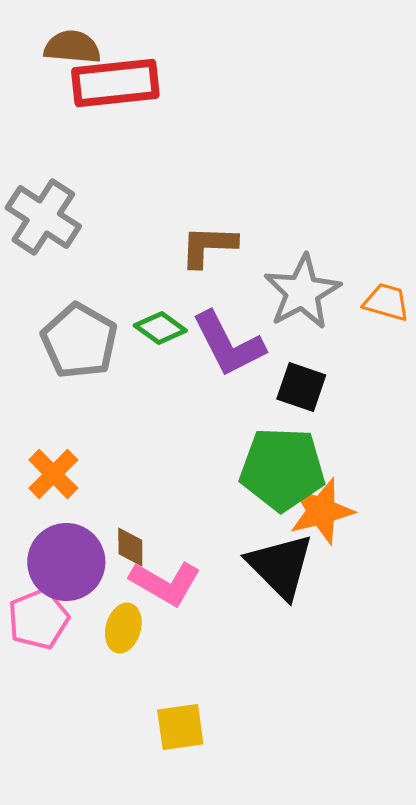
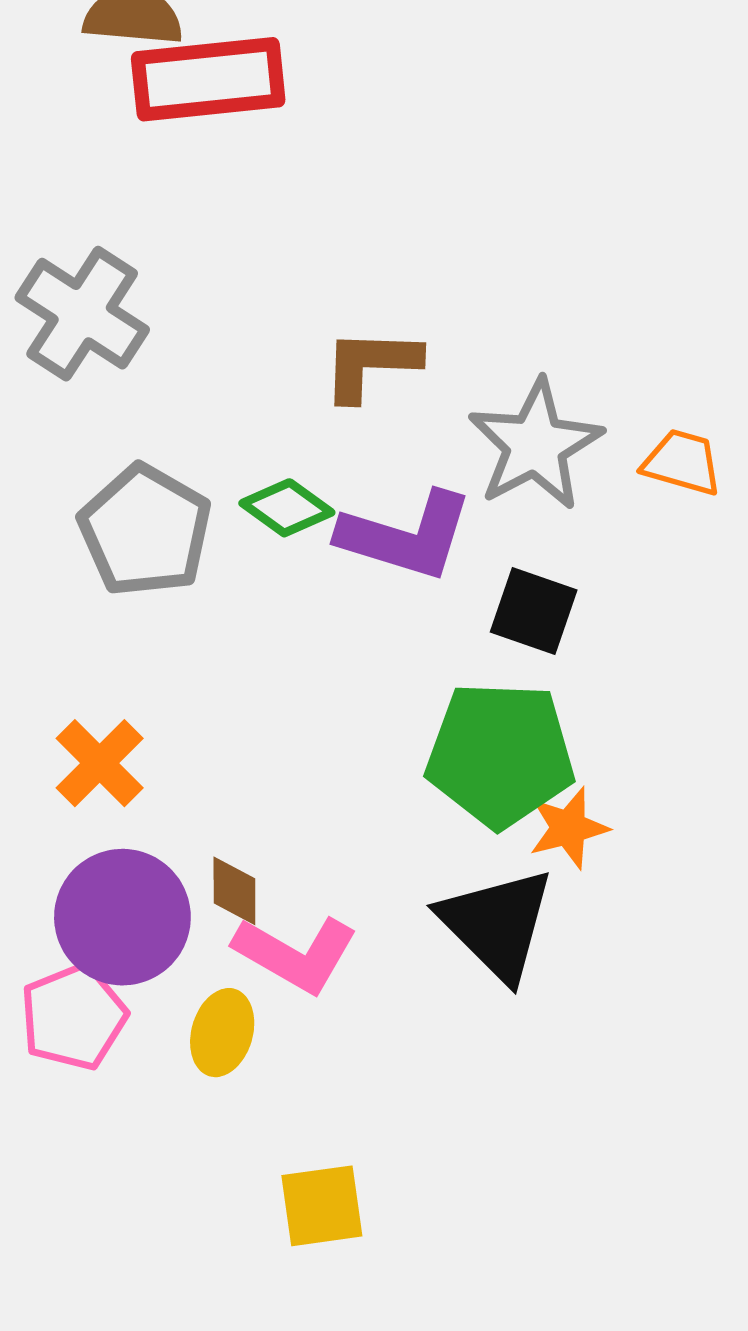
purple L-shape: (228, 344) -> (406, 536), turned -46
orange star: (321, 511) -> (569, 828), size x0.7

